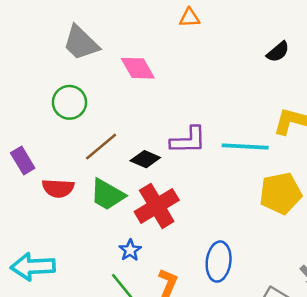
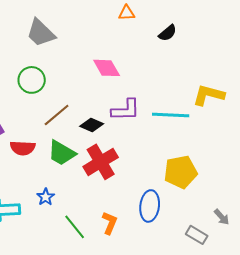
black semicircle: (278, 52) -> (168, 33), moved
pink diamond: (138, 68) -> (107, 68), moved
yellow pentagon: (280, 193) -> (181, 172), moved
blue star: (130, 250) -> (46, 197), moved

